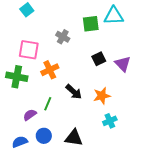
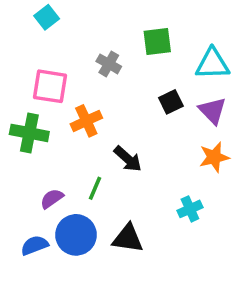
cyan triangle: (114, 16) -> (212, 64), moved
orange star: (102, 96) -> (214, 157), moved
green line: (48, 104) -> (95, 188), moved
blue circle: (44, 136) -> (76, 235), size x1.5

